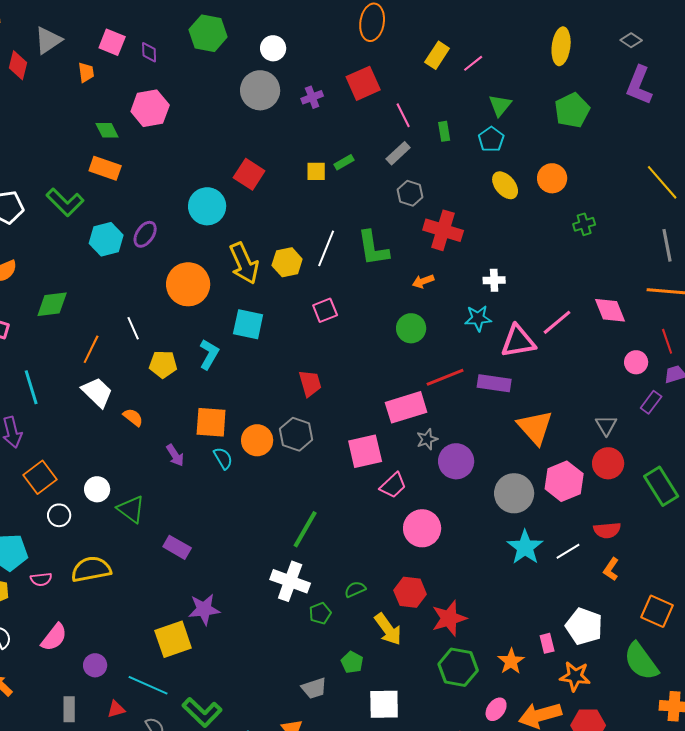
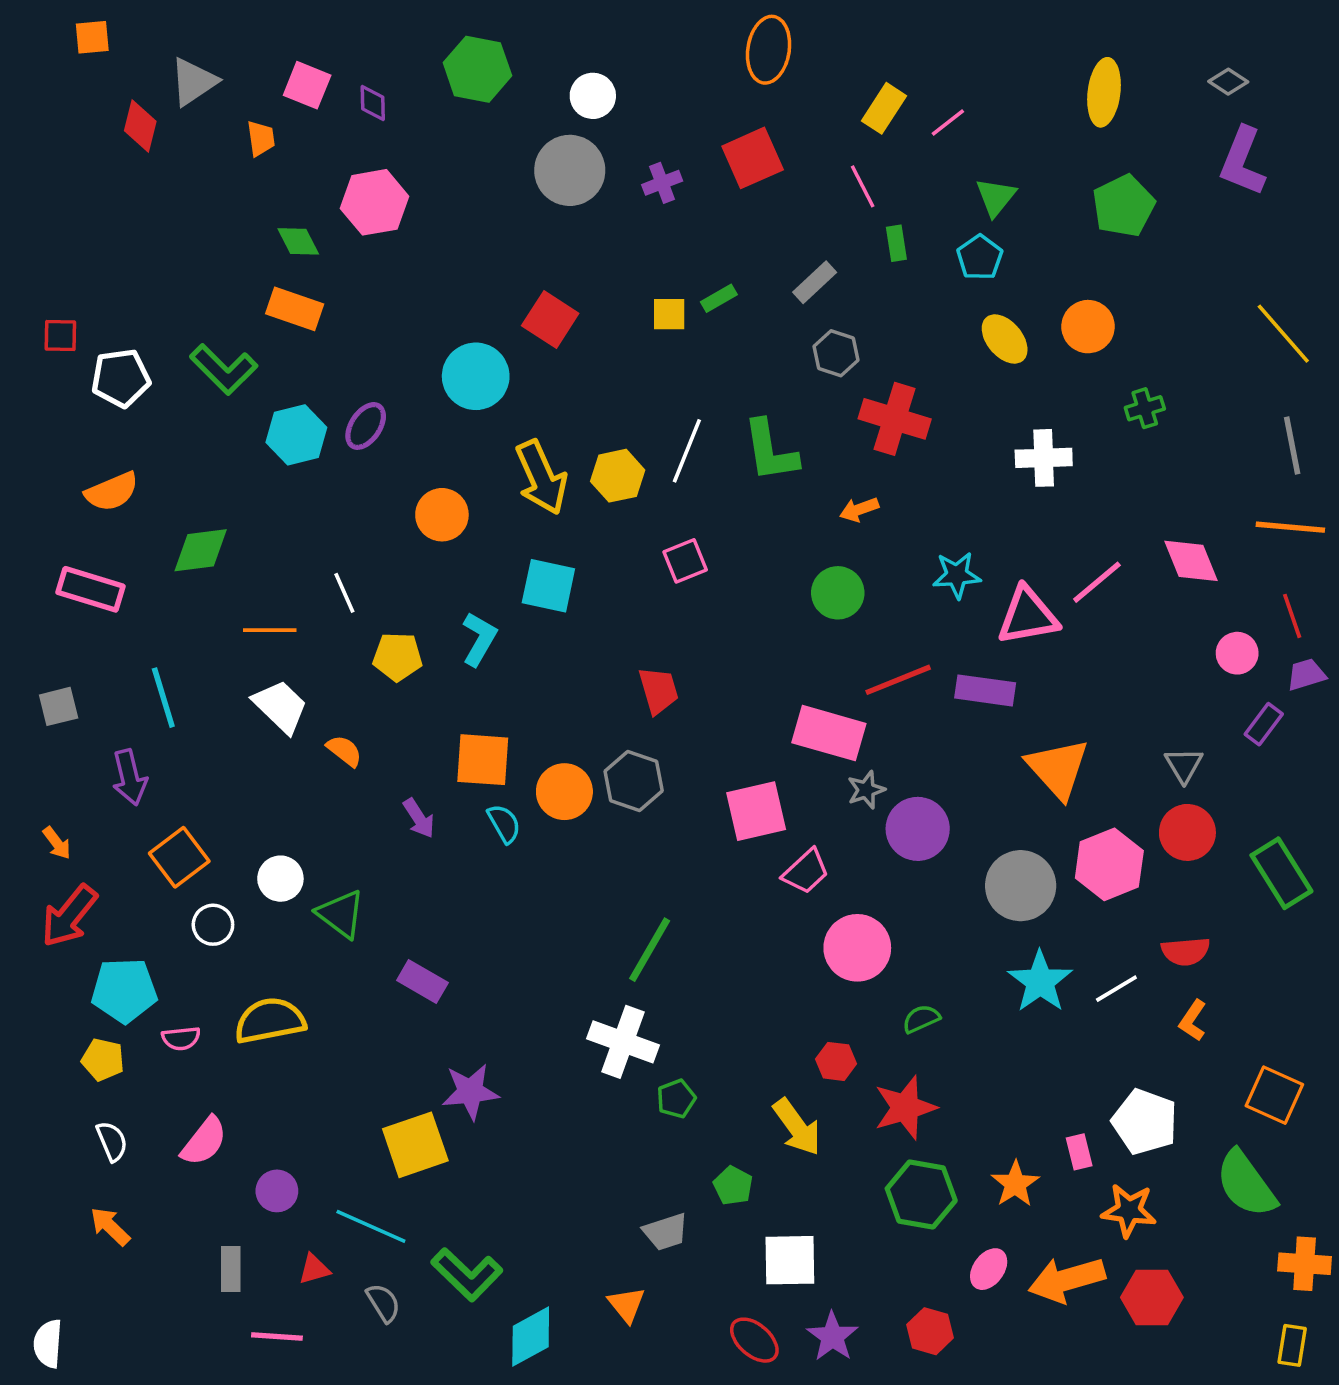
pink line: (403, 115) -> (863, 186), moved
white cross: (494, 280) -> (1044, 458), moved, size x1.4
orange circle: (188, 284) -> (442, 515), size x0.7
orange line: (91, 349) -> (270, 630), turned 64
pink rectangle: (406, 407) -> (829, 733), turned 33
green semicircle: (355, 589) -> (921, 1019), moved
red hexagon: (410, 592) -> (836, 1061), size x0.7

